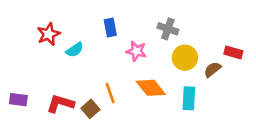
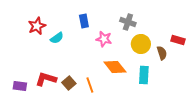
brown semicircle: (212, 69) -> (162, 53), turned 112
orange line: (110, 93) -> (90, 85), moved
purple rectangle: (18, 100) -> (20, 86), moved

